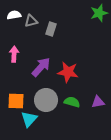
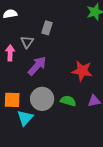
gray triangle: (31, 21) -> (27, 42), moved, turned -40
red star: (68, 72) -> (82, 71), moved

